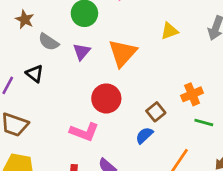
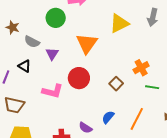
yellow triangle: (169, 31) -> (119, 23), size x1.5
purple triangle: (82, 52) -> (52, 54), moved
pink L-shape: (84, 132) -> (53, 91), moved
blue semicircle: (144, 135) -> (108, 117), moved

